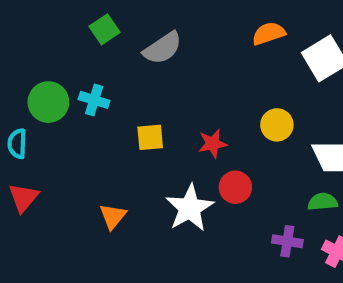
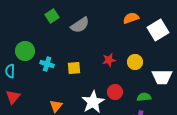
cyan cross: (94, 100) -> (47, 64), moved
red star: (213, 144) -> (109, 60), moved
green semicircle: (323, 202) -> (144, 97), moved

